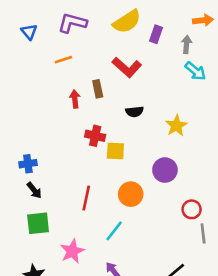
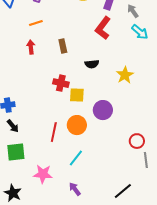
gray arrow: (187, 44) -> (133, 11), turned -40
red L-shape: (127, 67) -> (103, 28), moved, turned 85
red arrow: (75, 99) -> (31, 47), moved
purple circle: (165, 170) -> (103, 110), moved
orange circle: (131, 194) -> (77, 125), moved
pink star: (72, 251) -> (43, 174), turned 30

